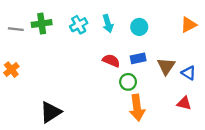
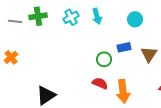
cyan circle: (139, 27) -> (135, 19), moved
red semicircle: (111, 61) -> (100, 83), moved
green circle: (128, 82) -> (104, 59), moved

